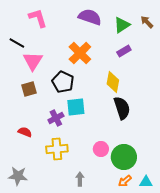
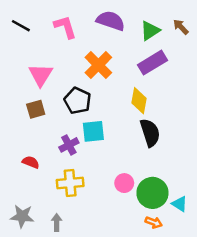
pink L-shape: (38, 18) -> (65, 27), moved
black line: (17, 43) -> (21, 26), moved
purple rectangle: (124, 51) -> (152, 63), size x1.6
gray arrow: (80, 179) -> (57, 222), moved
orange arrow: (125, 181) -> (154, 222), turned -120
cyan triangle: (146, 182) -> (180, 204), moved, turned 32

